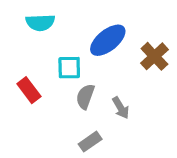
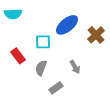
cyan semicircle: (40, 23) -> (13, 14), moved
gray semicircle: (85, 97) -> (41, 68), moved

